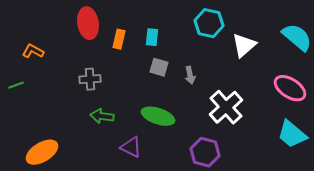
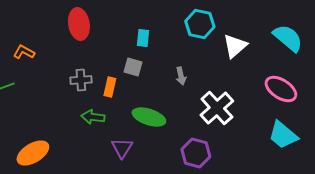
orange rectangle: (119, 39) -> (110, 87), moved
gray square: (159, 67) -> (133, 67), moved
purple triangle: (131, 147) -> (122, 148), turned 35

